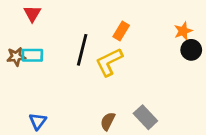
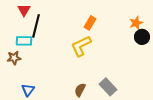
black line: (82, 50) -> (36, 26), moved
brown star: (16, 57) -> (14, 58), moved

